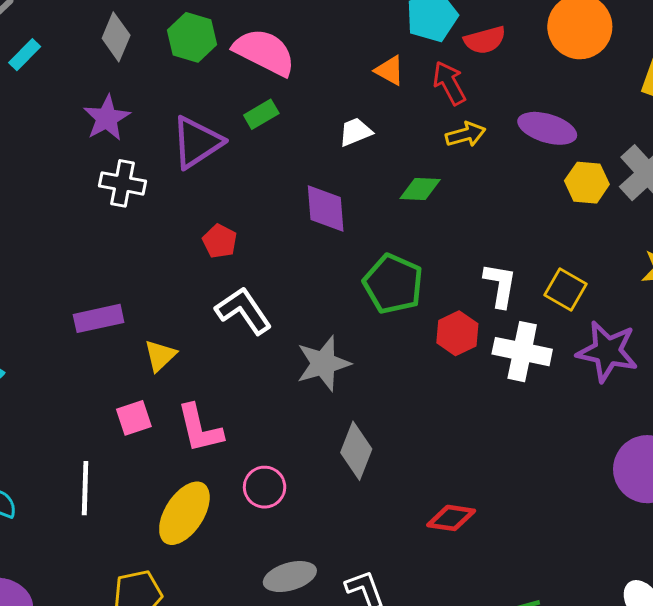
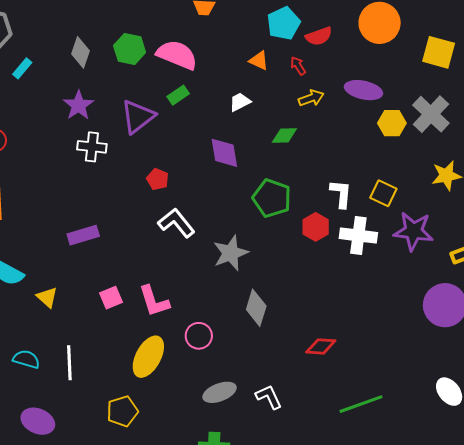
red arrow: (449, 83) -> (298, 66), size x0.7
yellow triangle: (160, 356) -> (47, 297), moved, turned -30
white line: (85, 488) -> (69, 363), moved

